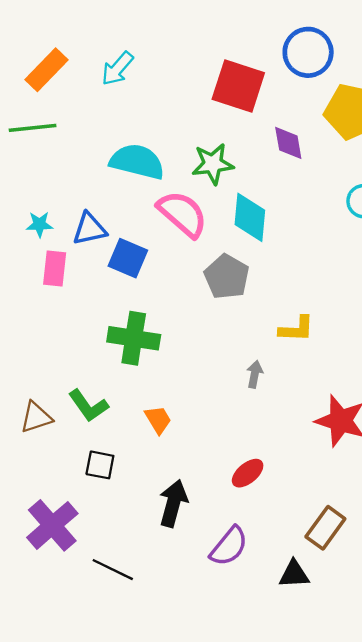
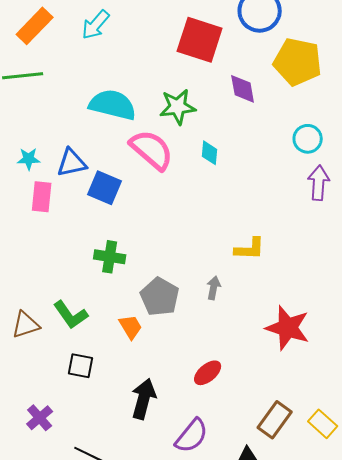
cyan diamond: (250, 217) -> (210, 153), size x0.6
gray pentagon: (227, 277) -> (160, 297), moved
green cross: (134, 338) -> (110, 257), size x0.7
purple cross: (52, 525) -> (40, 418), size x0.6

